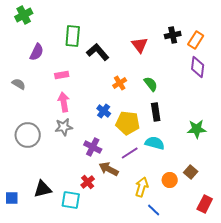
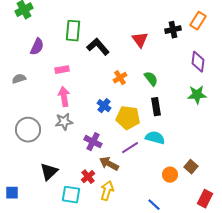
orange rectangle: (196, 40) -> (198, 21), moved
gray semicircle: (19, 84) -> (19, 79), turned -48
green star: (197, 129) -> (197, 95), moved
yellow arrow: (142, 187) -> (107, 191), moved
black triangle: (43, 189) -> (49, 172), moved, turned -30

